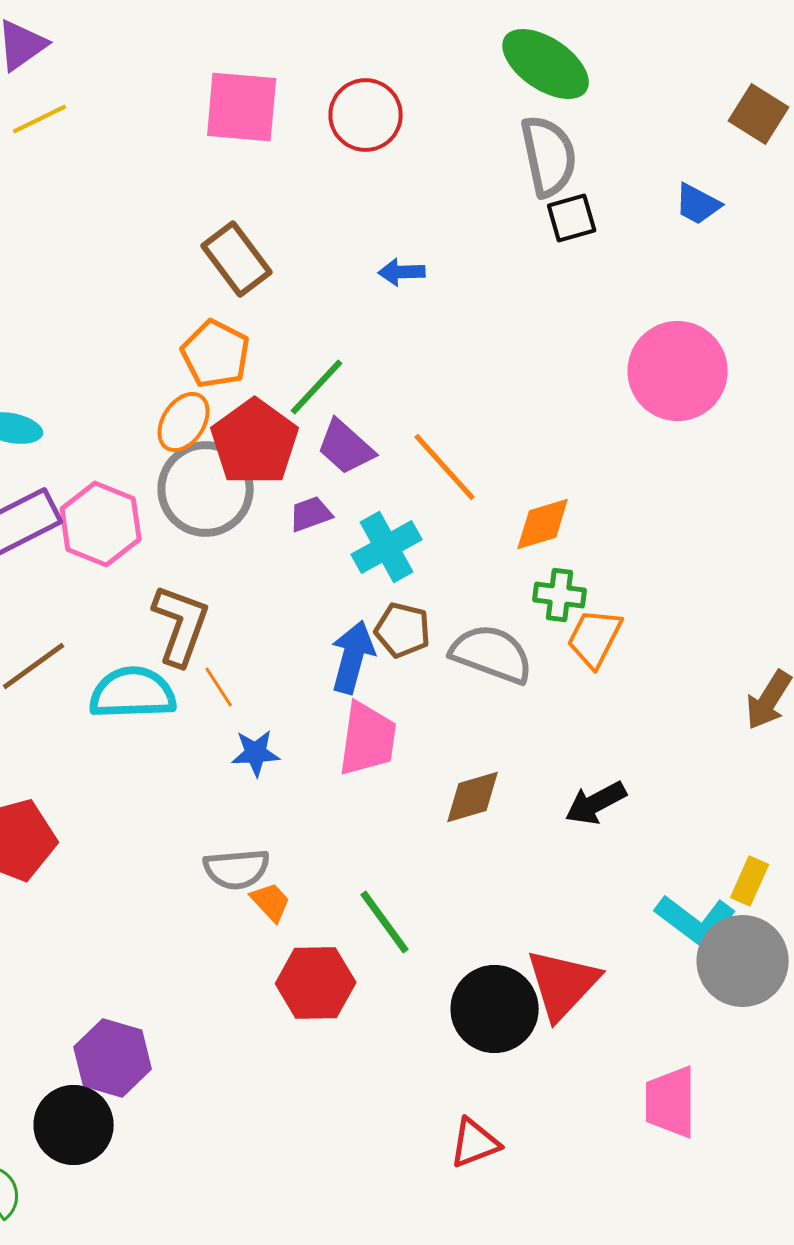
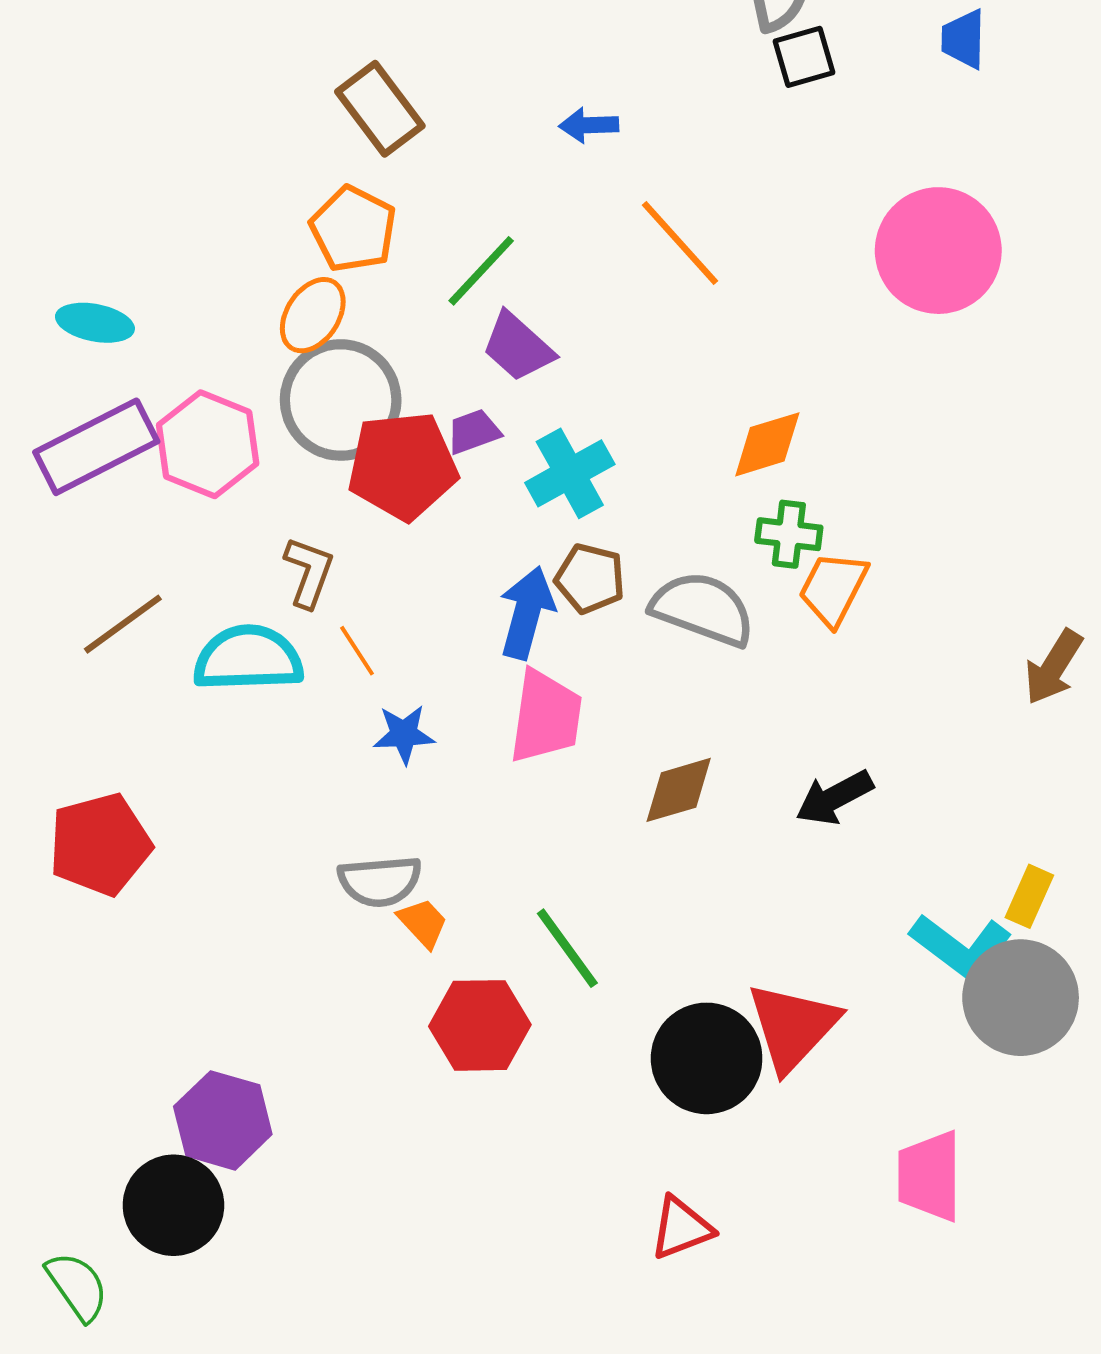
blue trapezoid: (698, 204) -> (964, 39), turned 63
red pentagon: (255, 442) -> (403, 466), moved, turned 30
orange line: (445, 467) -> (680, 243), moved
brown L-shape: (181, 625) -> (309, 572), size x0.7

